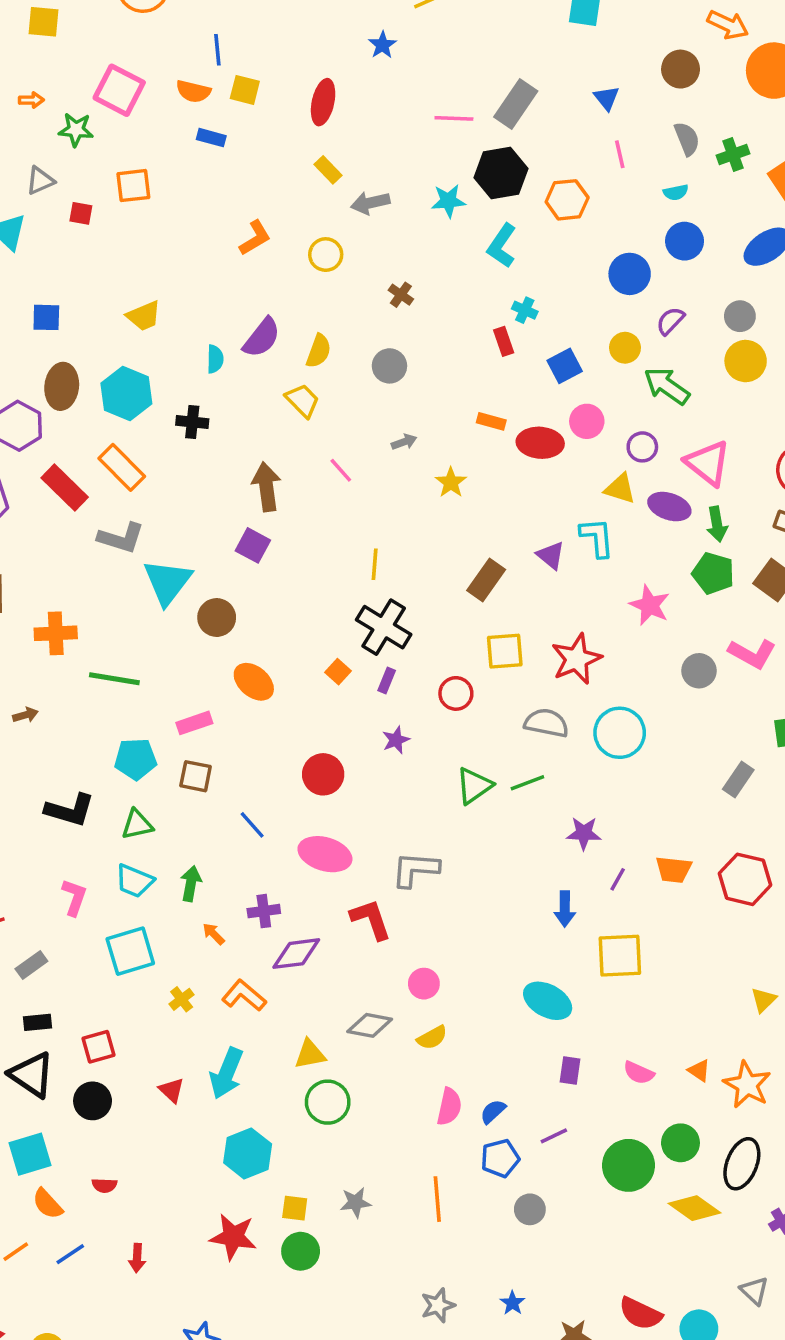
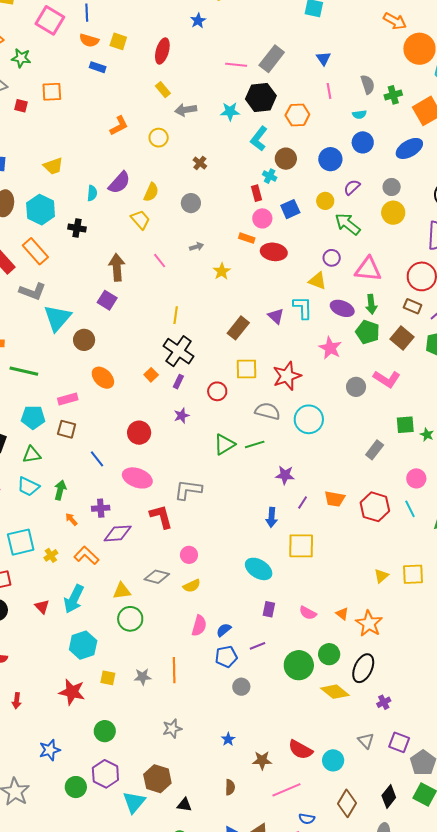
blue line: (217, 50) -> (87, 13), moved
brown circle: (681, 69) -> (286, 159), moved
pink square: (119, 90) -> (50, 20), moved
pink circle: (587, 421) -> (262, 218), moved
pink triangle: (708, 463) -> (368, 269), turned -36
purple ellipse: (669, 507) -> (342, 308), moved
cyan square: (130, 951) -> (21, 542), moved
orange line: (437, 1199) -> (174, 670), moved
green circle: (301, 1251) -> (105, 731), moved
gray star: (438, 1305) -> (172, 729), moved

